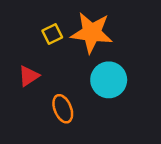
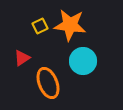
orange ellipse: (63, 109) -> (48, 83), size x1.4

